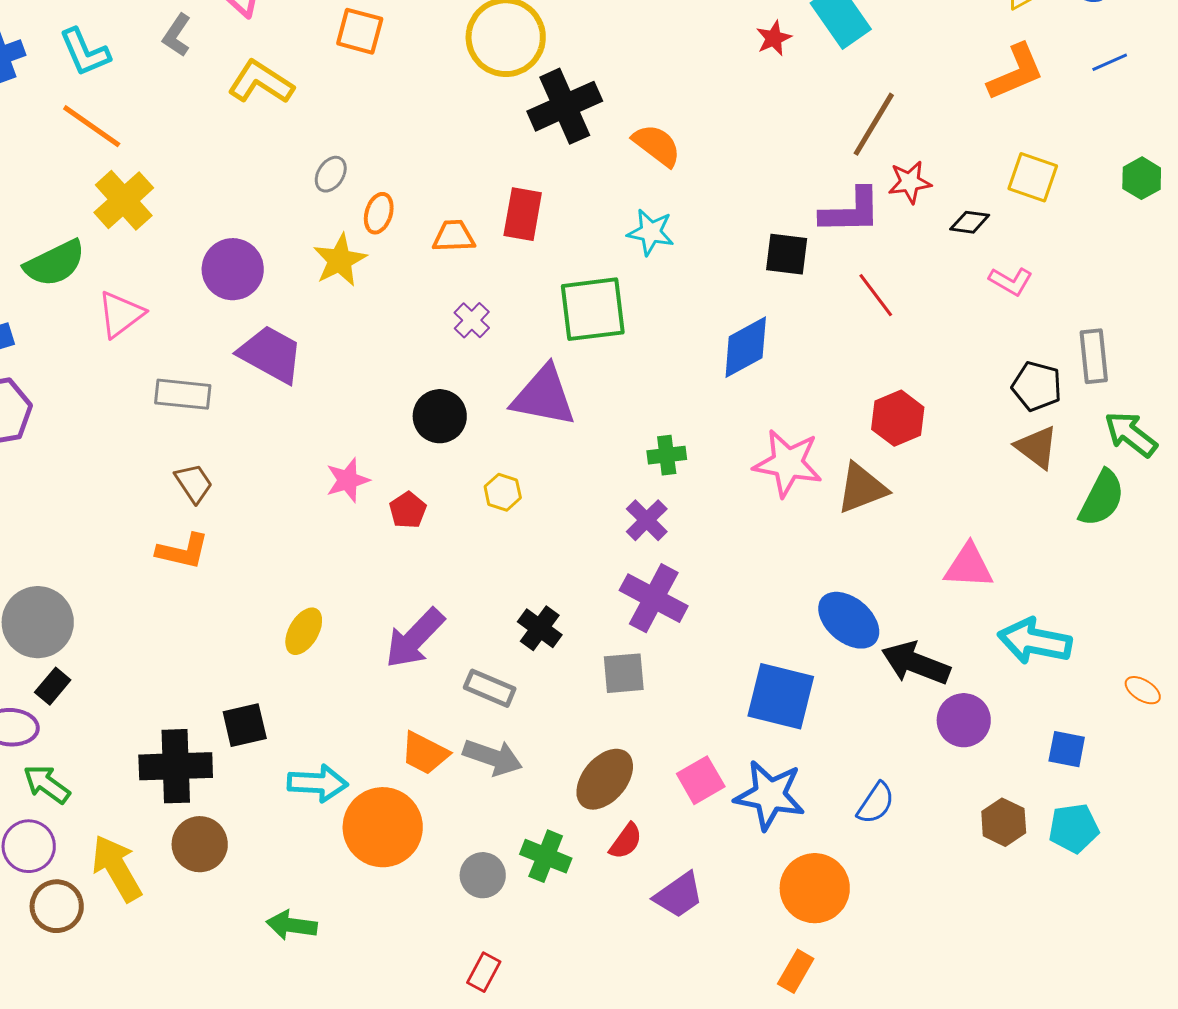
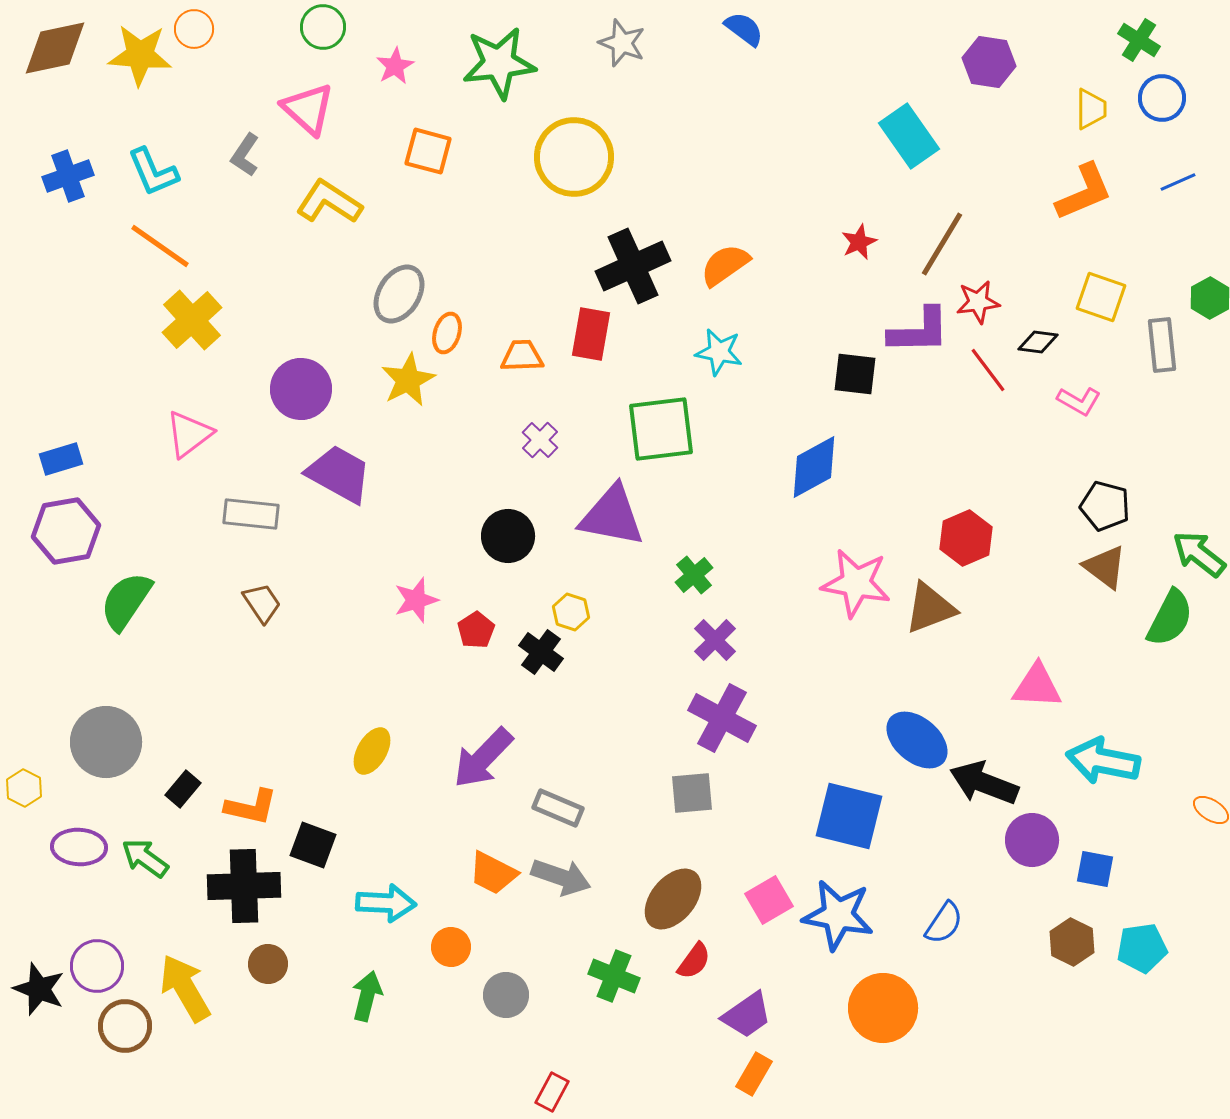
red star: (774, 38) -> (859, 242), moved
black cross: (565, 106) -> (633, 266), moved
orange semicircle: (657, 145) -> (725, 265), turned -72
gray ellipse: (331, 174) -> (399, 294), size x1.6
green semicircle: (55, 263) -> (126, 601), moved, turned 150
red line: (876, 295) -> (988, 370), moved
gray rectangle: (1094, 356) -> (1162, 345), moved
green cross: (667, 455) -> (694, 575), moved, turned -33
orange L-shape: (183, 551) -> (251, 807), moved
black cross: (540, 628) -> (541, 652), moved
black rectangle: (53, 686) -> (183, 789), moved
black square: (245, 725) -> (313, 845), turned 33
blue square: (1067, 749) -> (1095, 869), moved
green arrow: (47, 784) -> (145, 858), moved
orange circle: (383, 827) -> (451, 947), size x0.5
brown circle: (200, 844) -> (268, 964), size x0.7
gray circle: (483, 875) -> (506, 995), moved
green arrow: (292, 925) -> (367, 996), moved, turned 96
orange rectangle: (796, 971) -> (754, 1074), moved

